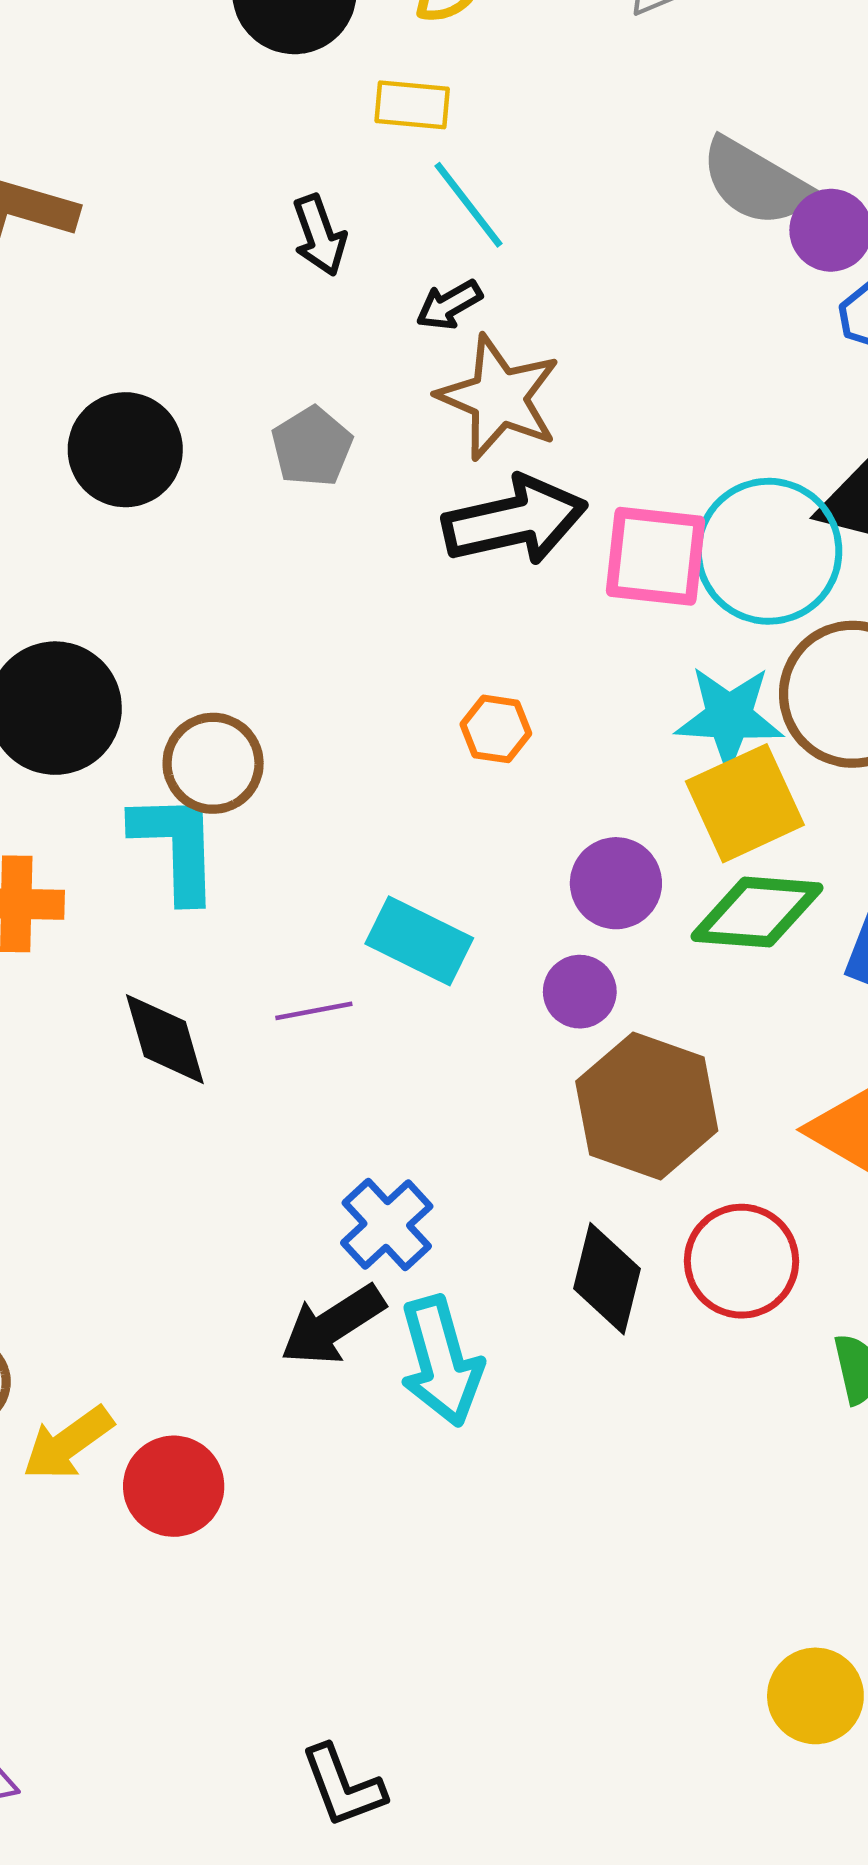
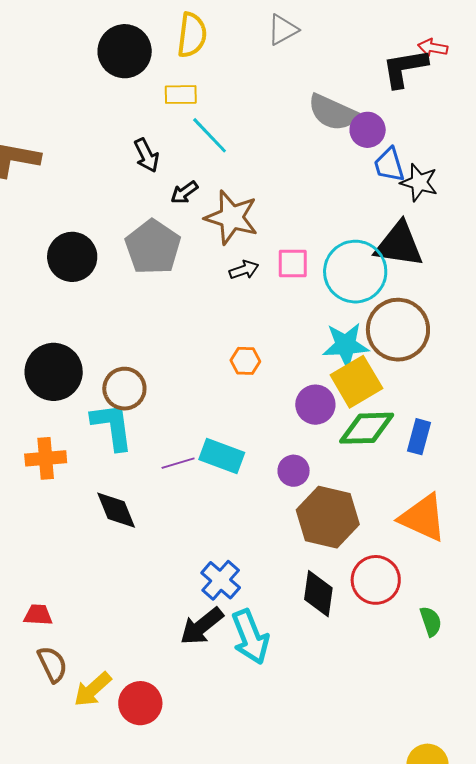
black arrow: (449, 305) -> (184, 193), moved
gray pentagon: (312, 447) -> (153, 247), size x1.6
black arrow: (515, 521) -> (244, 270), size x0.5
pink square: (656, 556) -> (293, 263), moved, size x0.7
purple circle: (616, 883) -> (315, 405), moved
purple line: (314, 1011) -> (178, 463), moved

